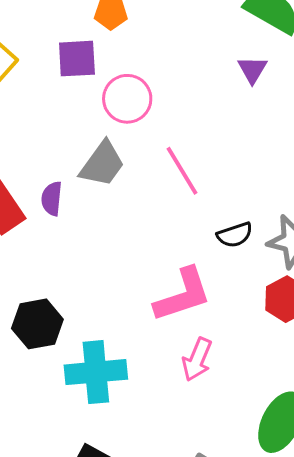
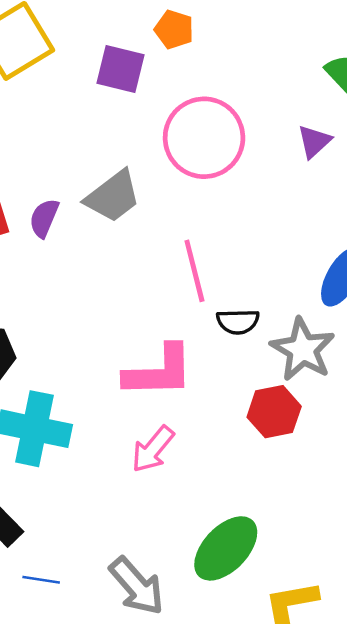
pink circle: (127, 99) -> (204, 138), moved, size x1.4
pink line: (182, 171) -> (194, 271), moved

